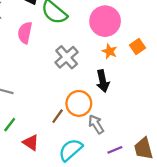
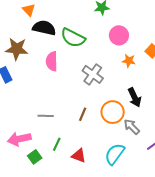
pink circle: (105, 21) -> (119, 35), size x0.7
black arrow: (103, 81) -> (135, 97), moved
brown line: (58, 116) -> (83, 114), moved

